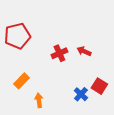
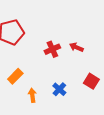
blue cross: (81, 94) -> (59, 89), moved

